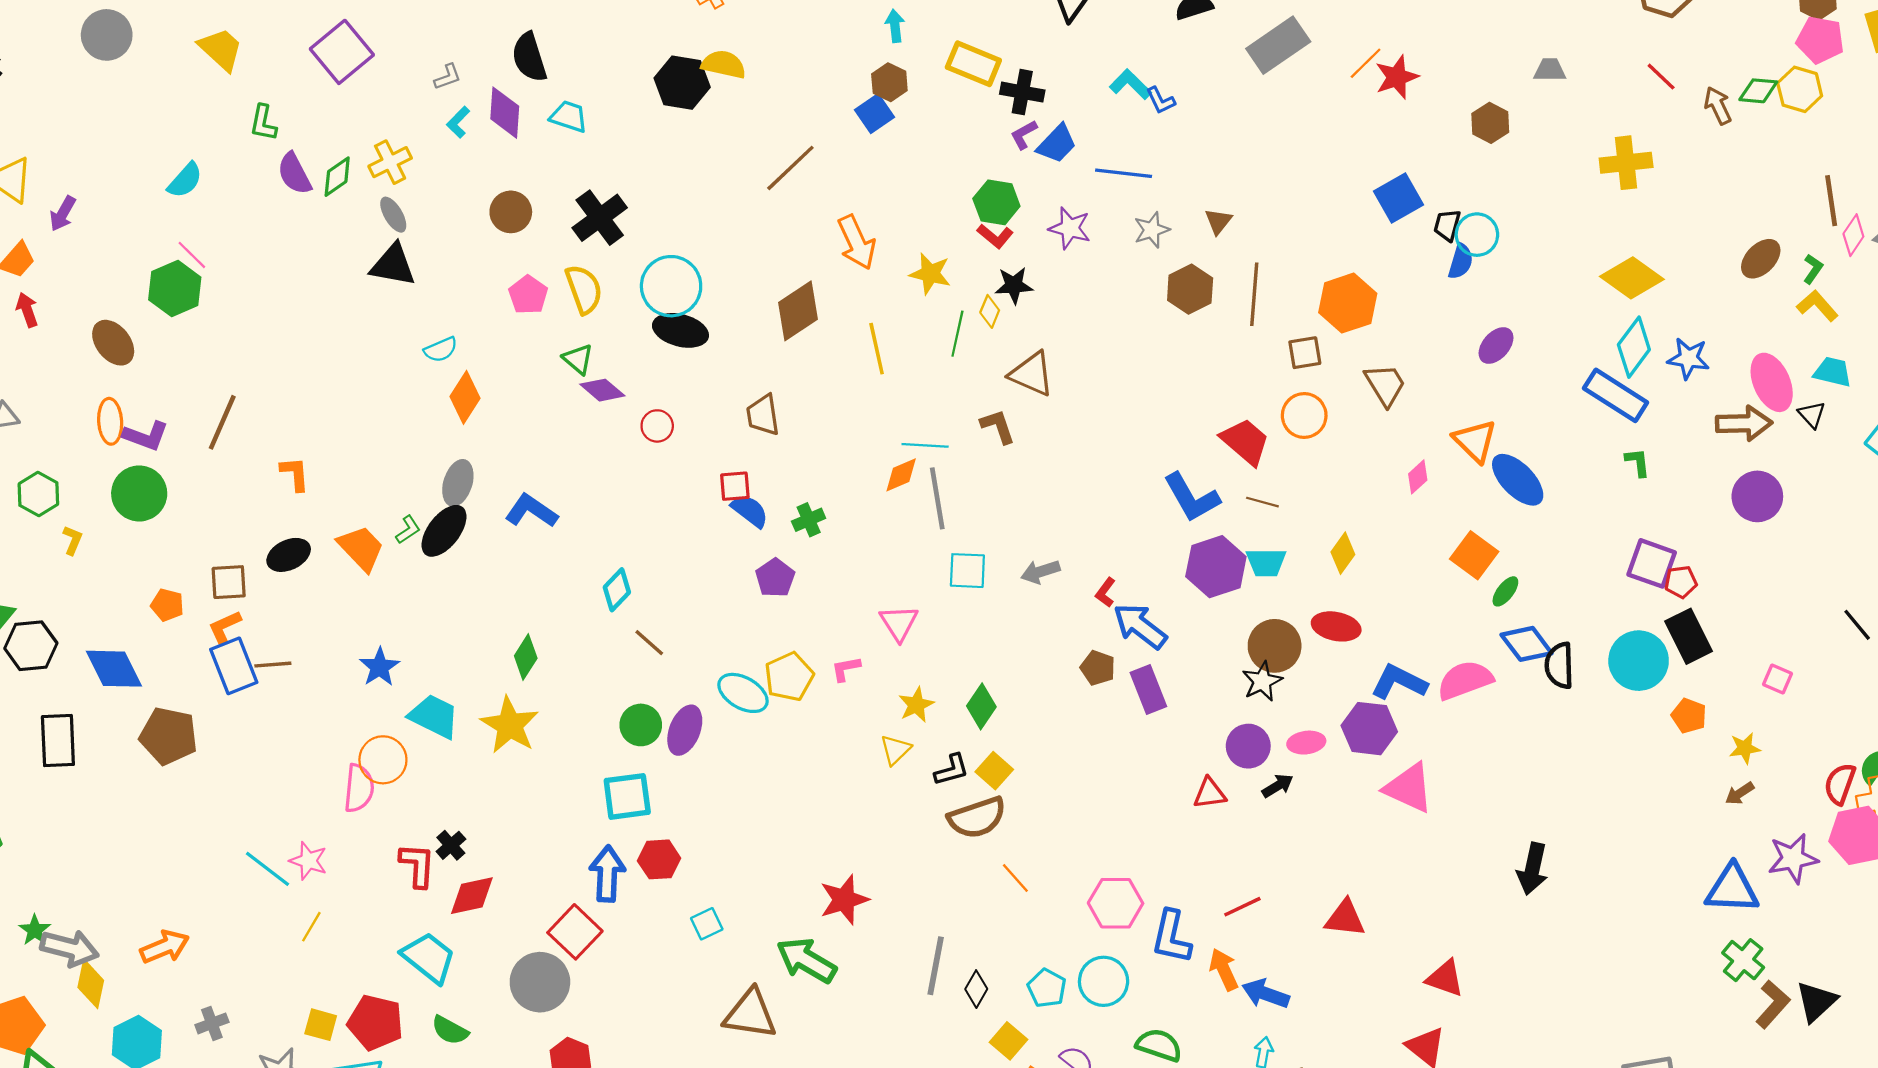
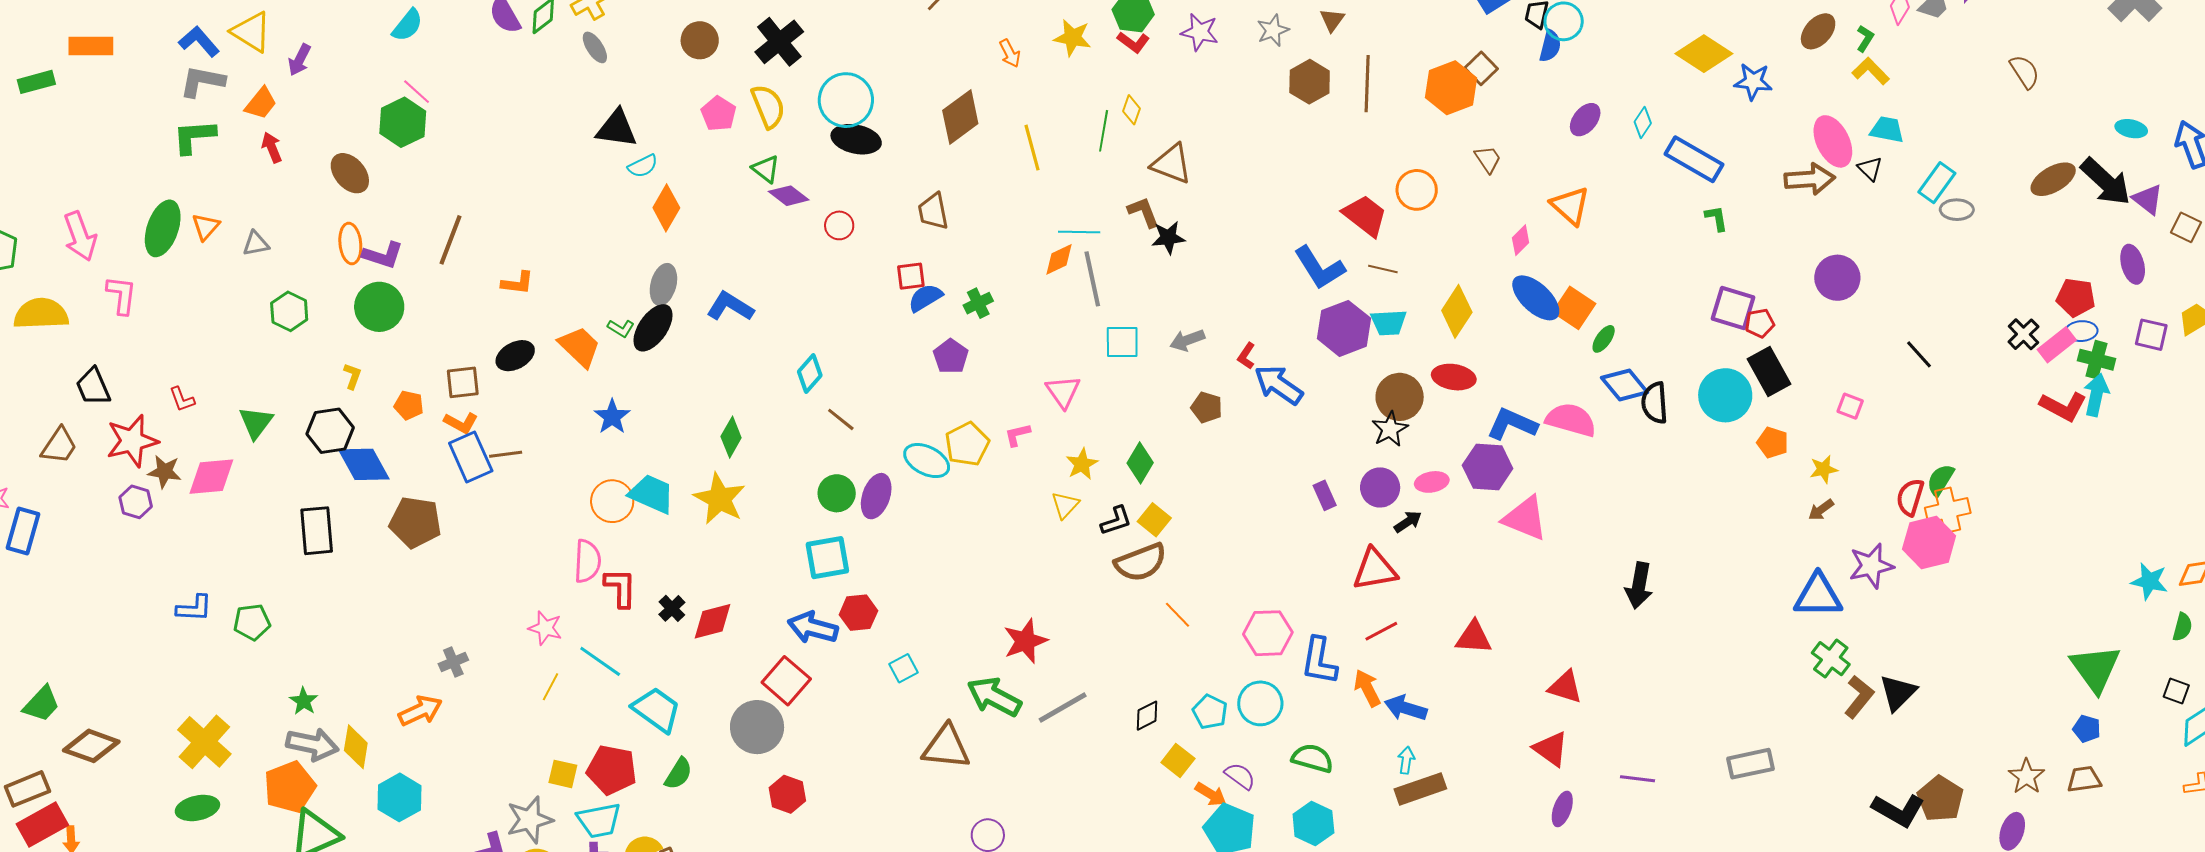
orange arrow: (857, 242) -> (1010, 53), size x0.6
black triangle: (393, 265) -> (617, 129), moved
yellow star: (930, 274) -> (1073, 38), moved
black star: (1014, 285) -> (1168, 238), moved
cyan diamond: (1634, 347) -> (1643, 123), moved, size x0.6
brown square: (1305, 353) -> (1481, 68), moved, turned -32
blue star: (1688, 358) -> (1753, 82), moved
brown trapezoid: (1385, 385) -> (1488, 159), size x0.7
orange L-shape: (295, 474) -> (517, 283), turned 104
blue ellipse: (1518, 480) -> (1536, 298), moved
purple circle: (1757, 496) -> (1837, 278), moved
blue semicircle: (750, 511) -> (925, 298), turned -66
green L-shape: (408, 530) -> (621, 328), turned 68
yellow L-shape: (73, 540) -> (352, 376), moved
yellow diamond: (1343, 553) -> (1457, 311), size x1.4
orange L-shape: (225, 627) -> (461, 423), turned -124
black hexagon: (31, 646) -> (330, 431), moved
blue star: (379, 667) -> (612, 417), moved
brown pentagon: (1098, 668) -> (1207, 407), moved
pink semicircle: (1465, 680) -> (1571, 420), turned 39
purple rectangle: (1148, 689) -> (1325, 495), moved, size x0.7
orange circle: (383, 760) -> (612, 501), moved
red triangle: (1210, 793) -> (1375, 570), moved, size x1.5
red L-shape: (417, 865) -> (620, 588), moved
cyan line: (267, 869) -> (600, 661), moved
blue arrow: (607, 874) -> (813, 628), turned -75
red diamond: (472, 896) -> (713, 621), moved
gray arrow: (70, 948) -> (312, 744), moved
gray line: (936, 966) -> (1063, 707), moved, turned 52
black diamond: (976, 989) -> (1147, 716), turned 36
gray cross: (212, 1023) -> (453, 662), moved
green semicircle: (450, 1030) -> (679, 774), turned -84

